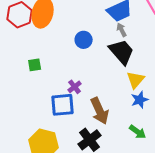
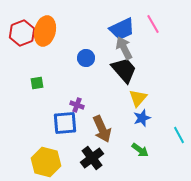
gray arrow: (122, 30) -> (124, 48), size x1.6
purple cross: (75, 87) -> (77, 105), turned -32

